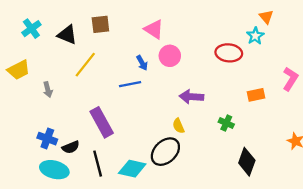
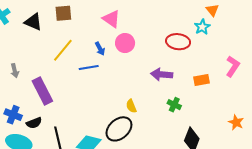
yellow line: (85, 65) -> (63, 50), moved
purple arrow: (191, 97) -> (162, 74), moved
purple rectangle: (102, 122) -> (42, 91), moved

